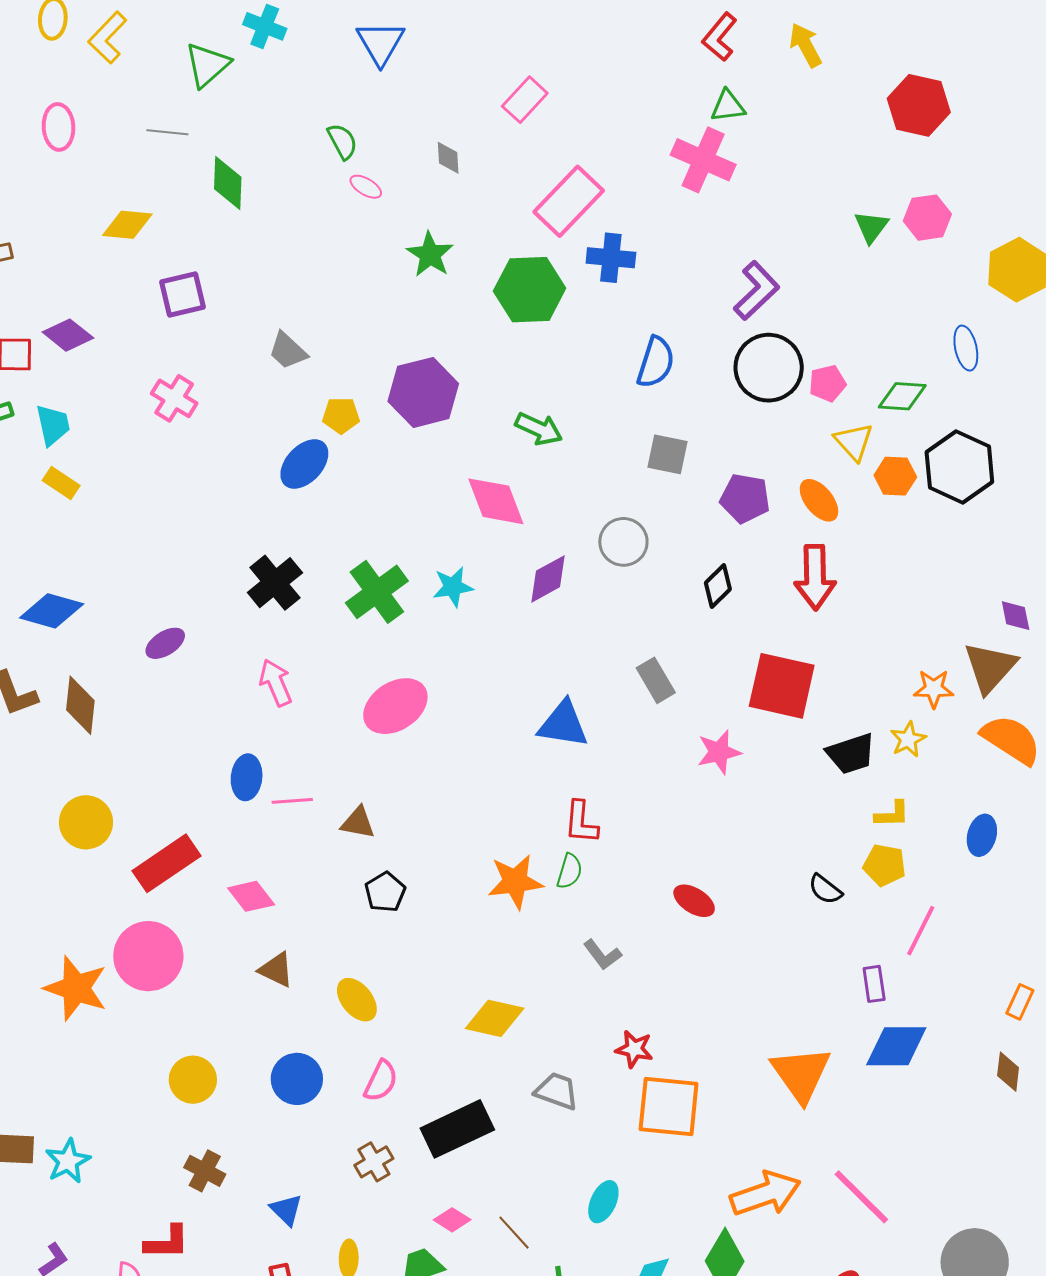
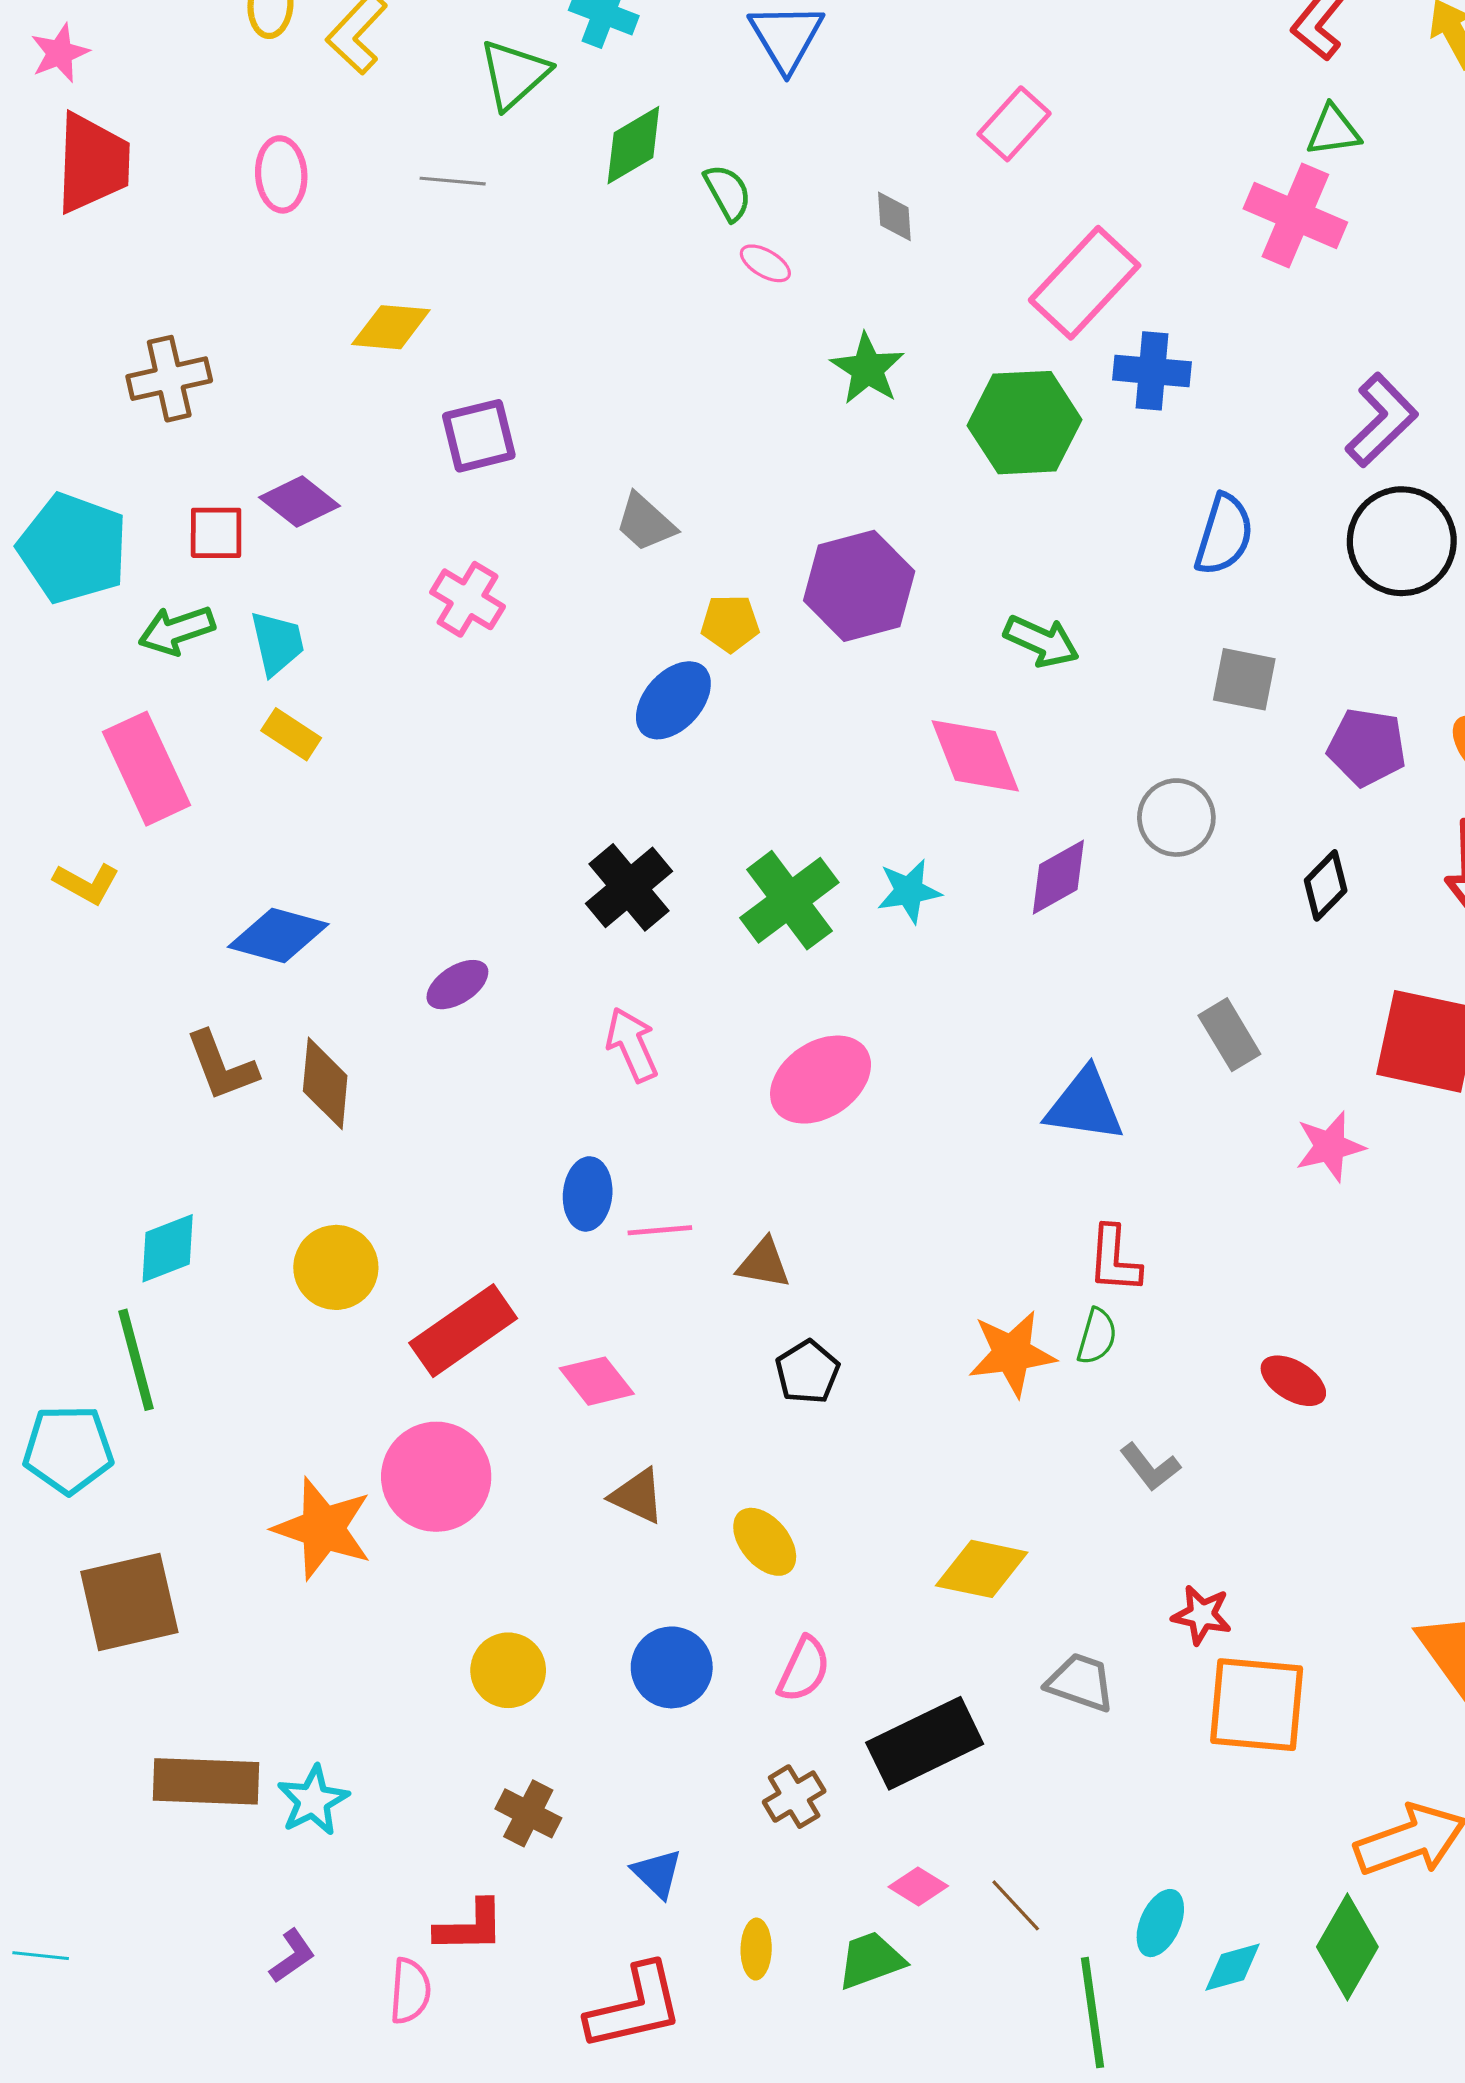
green diamond: (228, 183) -> (633, 145), moved, turned 58
cyan ellipse: (603, 1202) -> (1160, 1923), moved

